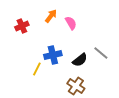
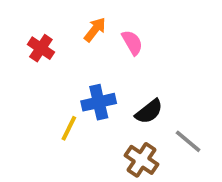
red cross: (22, 26) -> (41, 48), turned -32
gray line: (101, 53) -> (188, 141), moved

